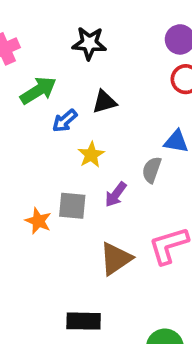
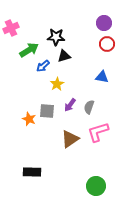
black star: (89, 43) -> (56, 37), moved
gray semicircle: (152, 170) -> (89, 107), moved
black rectangle: (84, 321) -> (32, 172), moved

